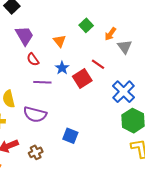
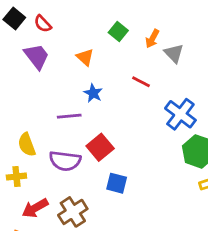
red semicircle: (33, 59) -> (43, 24), moved
red square: (82, 78) -> (100, 147), moved
brown cross: (36, 152) -> (73, 212), size x1.5

